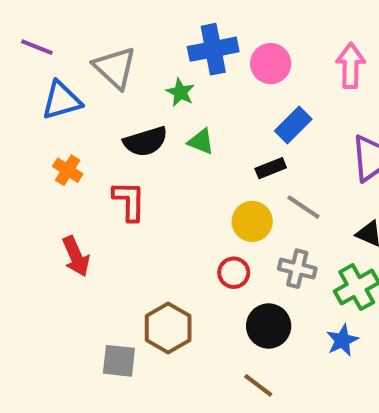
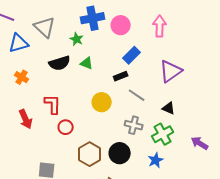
red L-shape: (129, 201) -> (53, 104), moved
yellow circle: (252, 221) -> (102, 102), moved
red circle: (234, 273) -> (66, 127), moved
brown hexagon: (168, 328) -> (90, 154), moved

